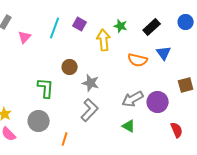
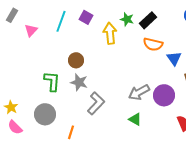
black rectangle: (152, 27) -> (148, 20), moved
blue triangle: (164, 53) -> (174, 58), moved
orange semicircle: (138, 60) -> (153, 44), moved
gray star: (91, 83) -> (79, 82), moved

